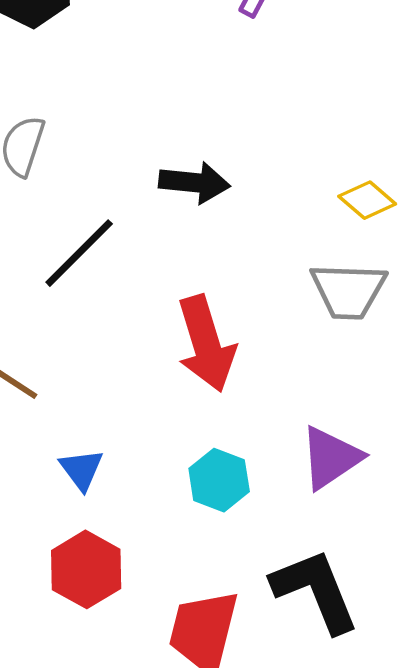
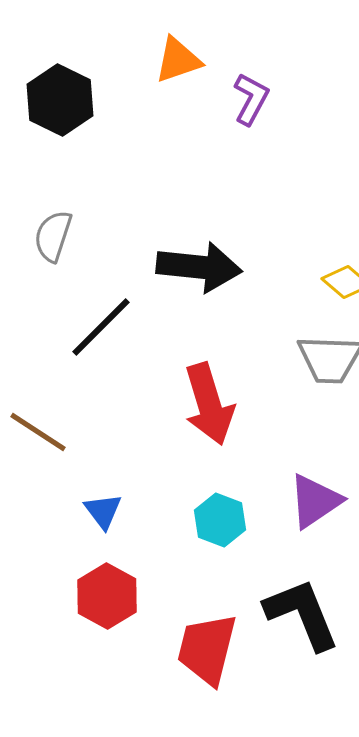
black arrow: (194, 183) -> (199, 267), size x1.4

